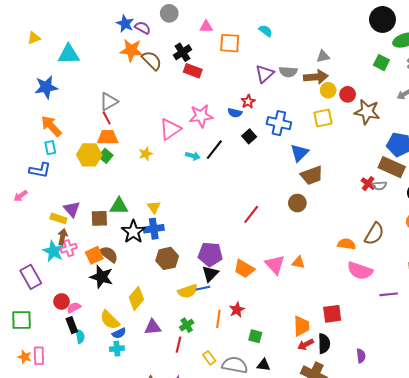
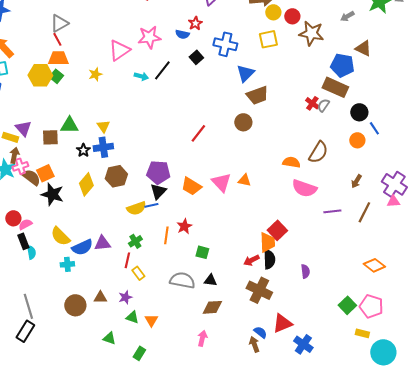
gray semicircle: (379, 186) -> (323, 105), turned 128
black star: (133, 232) -> (83, 150), size x0.6
brown semicircle: (109, 254) -> (31, 177), moved
yellow diamond: (136, 298) -> (86, 184), moved
red square: (332, 314) -> (277, 230), turned -36
orange trapezoid: (301, 326) -> (267, 242), moved
blue semicircle: (119, 333) -> (82, 247), moved, size x1.5
yellow rectangle: (209, 358) -> (138, 273), moved

